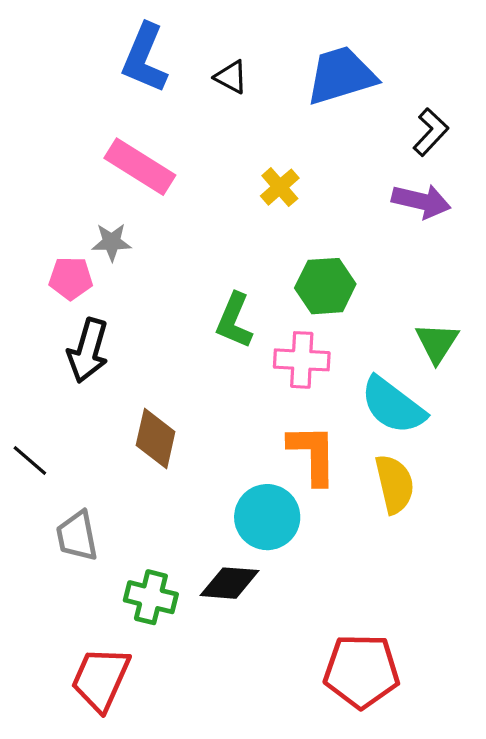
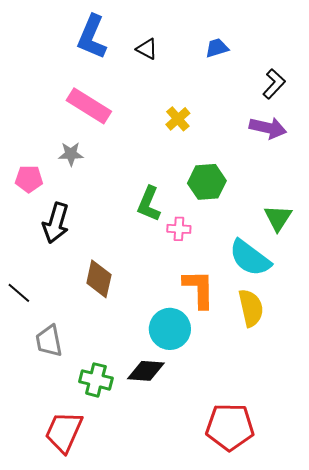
blue trapezoid: (341, 75) -> (217, 48), size x0.5
pink pentagon: (71, 278) -> (29, 179), moved
pink cross: (302, 360) -> (179, 229), moved, size x0.7

